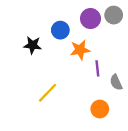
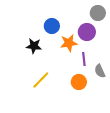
purple circle: (90, 19) -> (87, 32), moved
black star: (32, 45) -> (34, 46), moved
orange circle: (100, 109) -> (79, 82), moved

